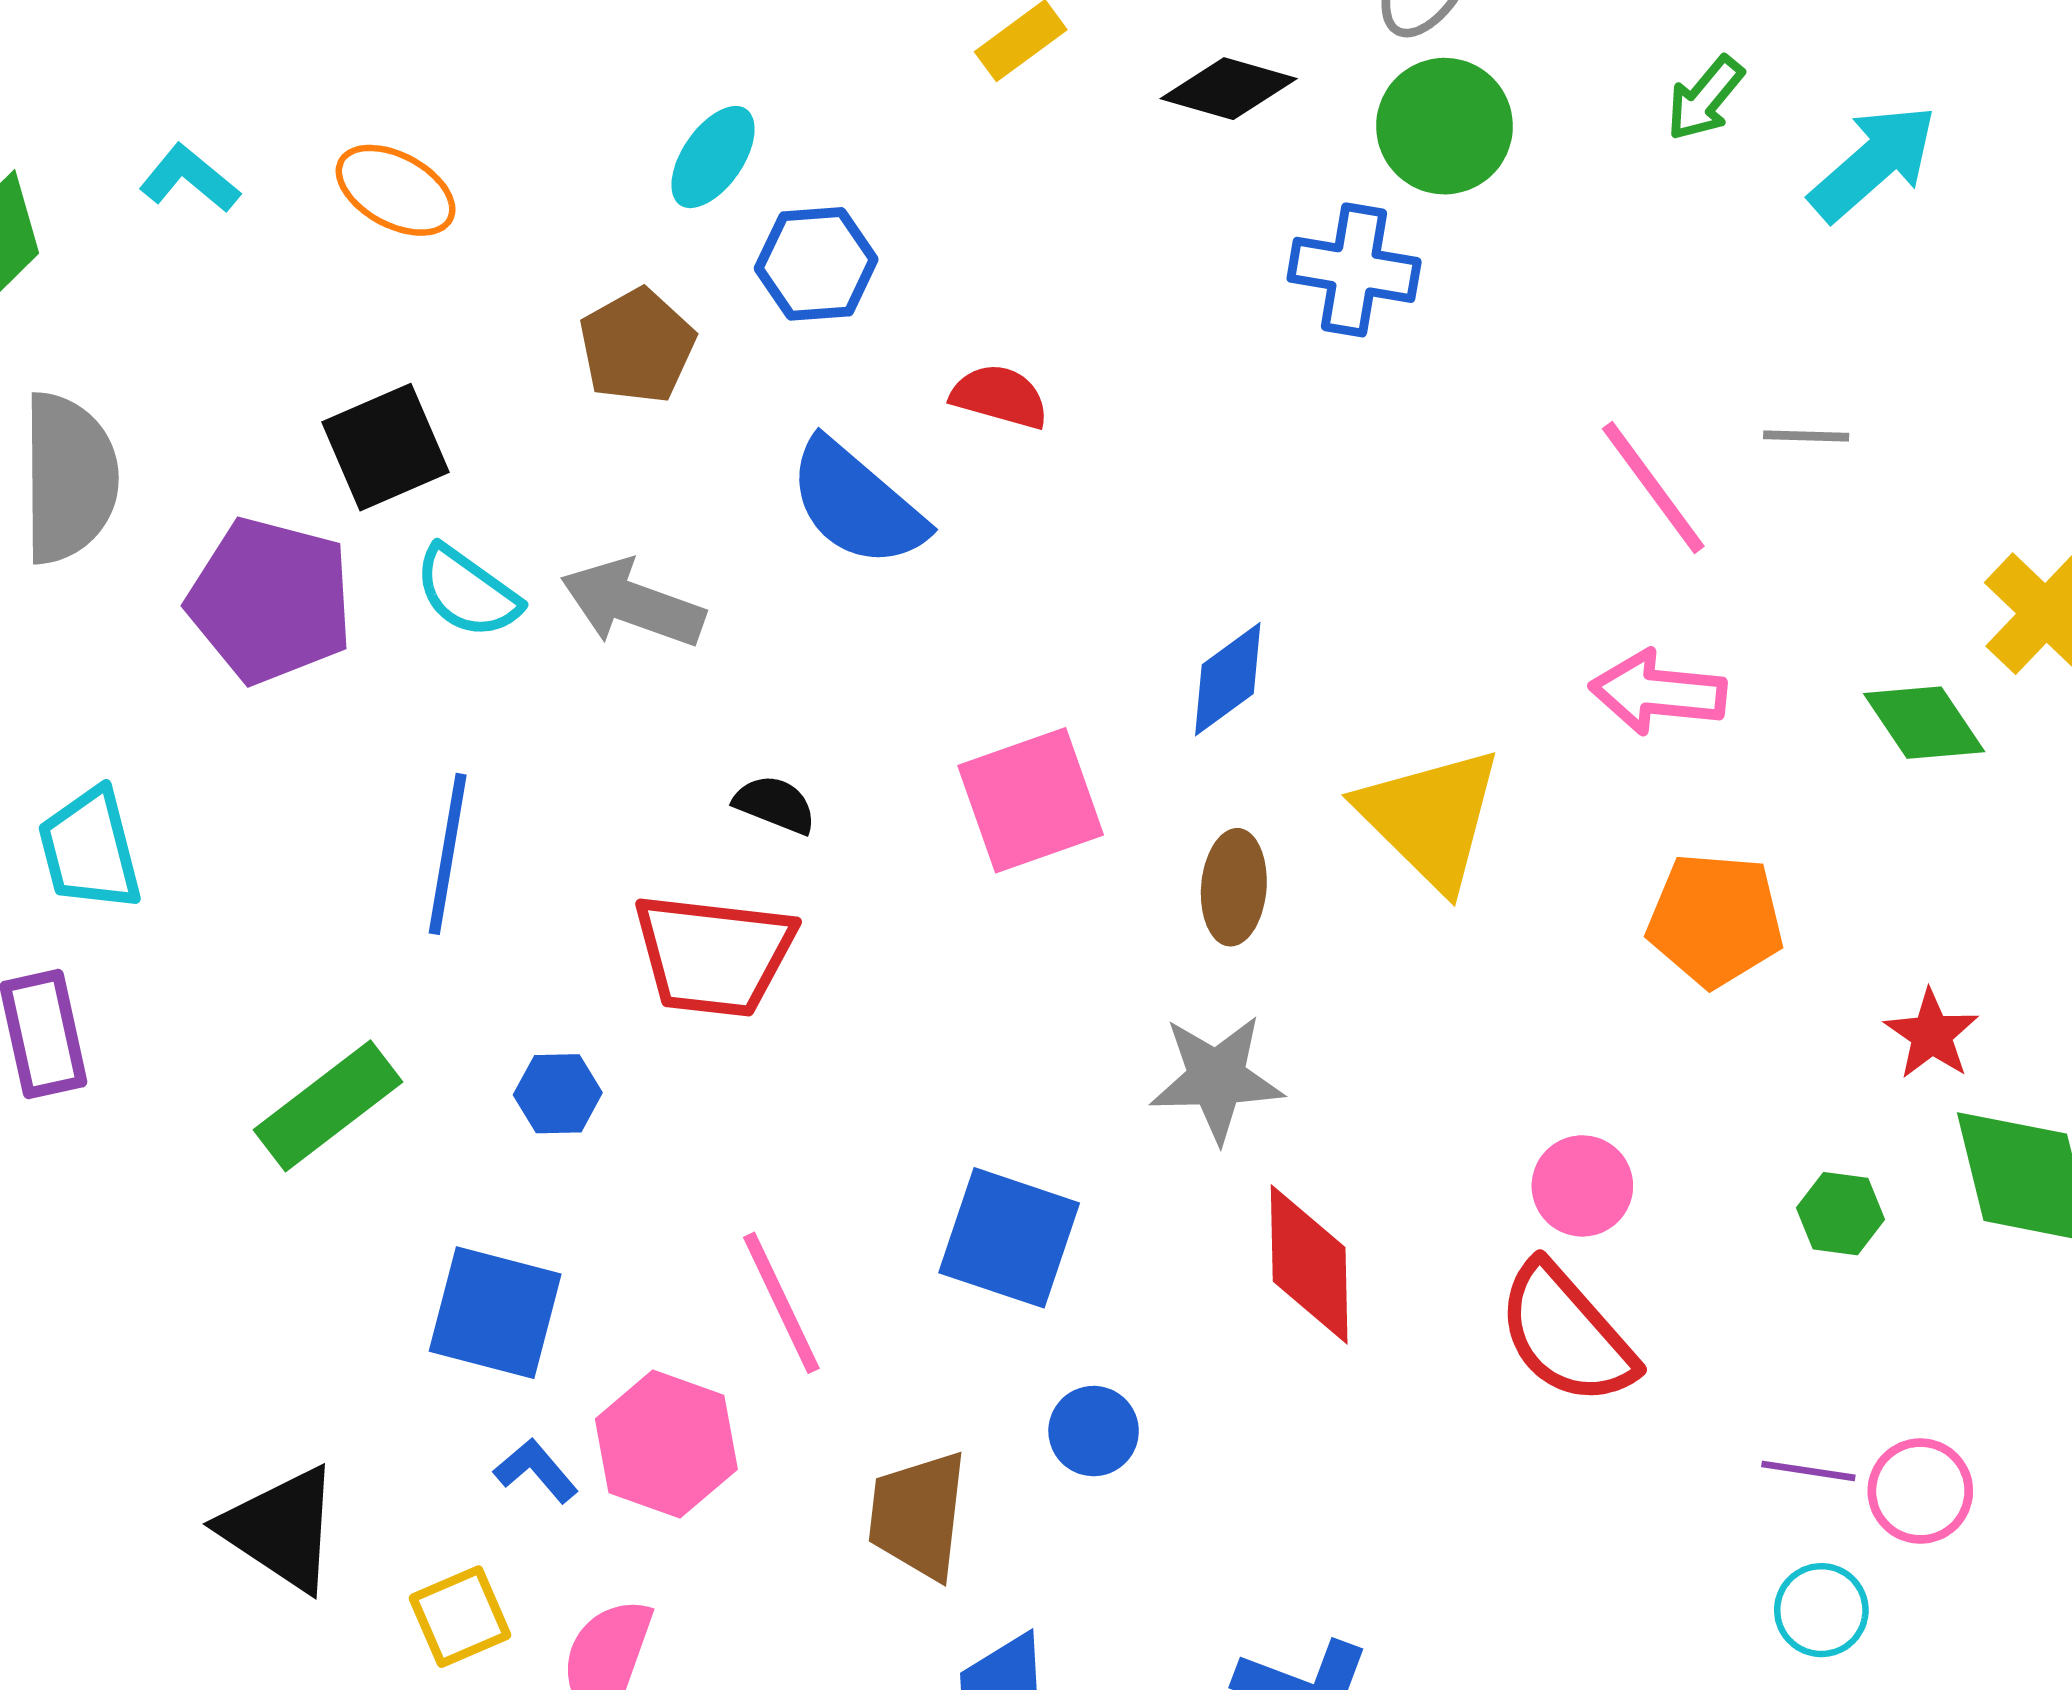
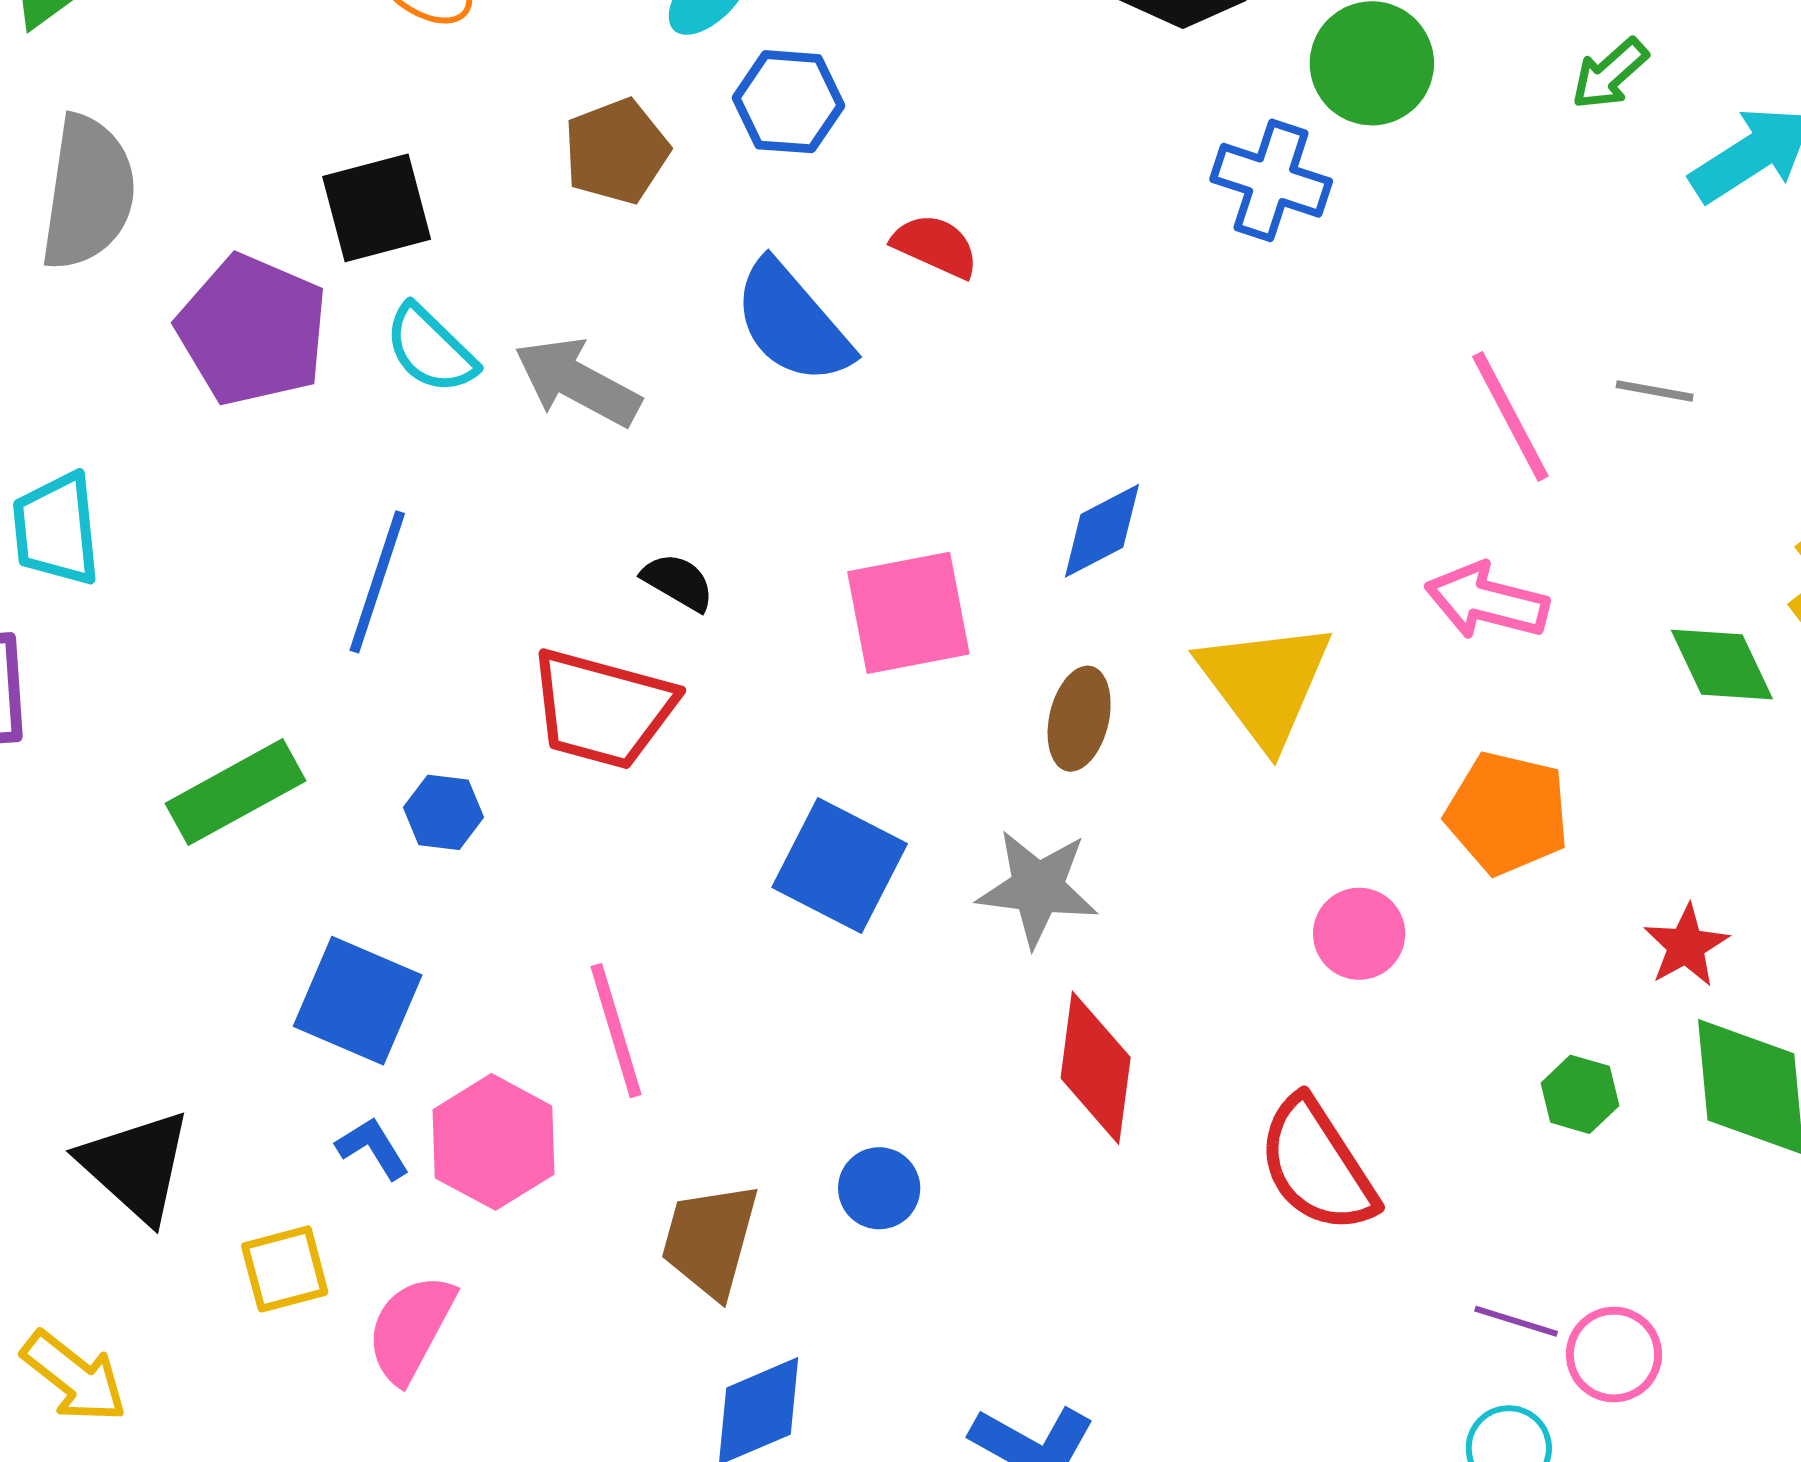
pink circle: (1582, 1186) -> (1359, 934), moved
blue square: (1009, 1238) -> (840, 866), moved

